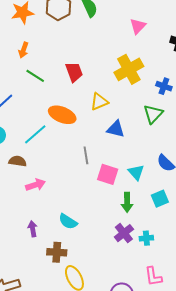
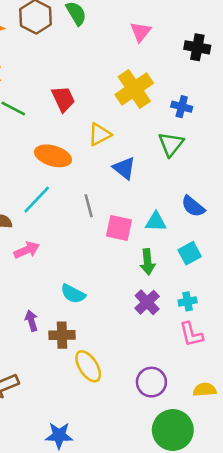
blue triangle: (116, 129) -> (124, 168), turned 30
cyan line: (35, 134) -> (37, 200), moved
cyan triangle: (136, 172) -> (156, 222), turned -42
purple arrow: (33, 229) -> (31, 321), moved
cyan cross: (146, 238) -> (188, 301), moved
pink L-shape: (153, 276) -> (191, 334), moved

